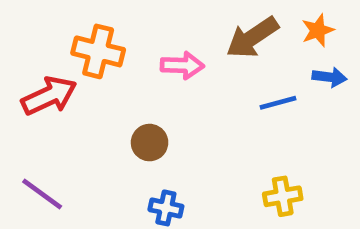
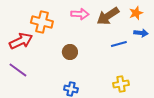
pink arrow: (182, 65) -> (80, 14), moved
brown circle: (150, 143) -> (70, 52), moved
purple line: (42, 194) -> (18, 70), moved

